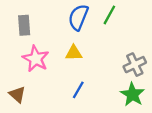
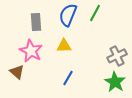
gray rectangle: (24, 25) -> (36, 22), moved
brown triangle: (17, 94) -> (17, 72), moved

